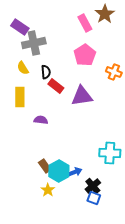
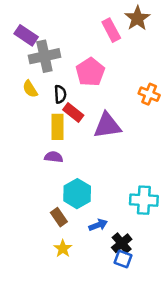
pink pentagon: (85, 55) -> (90, 72), moved
yellow rectangle: (20, 97) -> (58, 127), moved
cyan hexagon: (59, 171) -> (77, 194), moved

